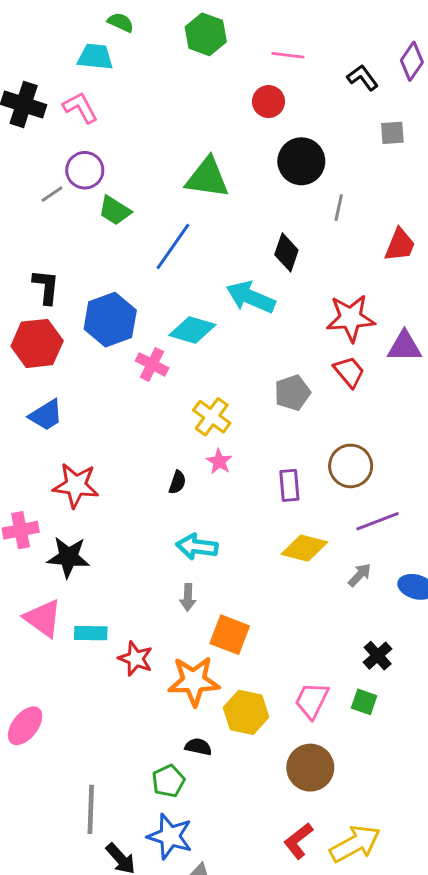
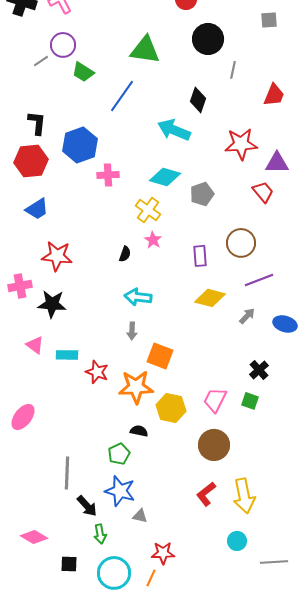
cyan diamond: (192, 330) -> (165, 177), moved
pink cross: (152, 364) -> (108, 175), turned -30
red trapezoid: (349, 372) -> (263, 192), moved
pink triangle: (43, 618) -> (35, 345), size x0.7
yellow arrow: (355, 844) -> (244, 496), turned 108

